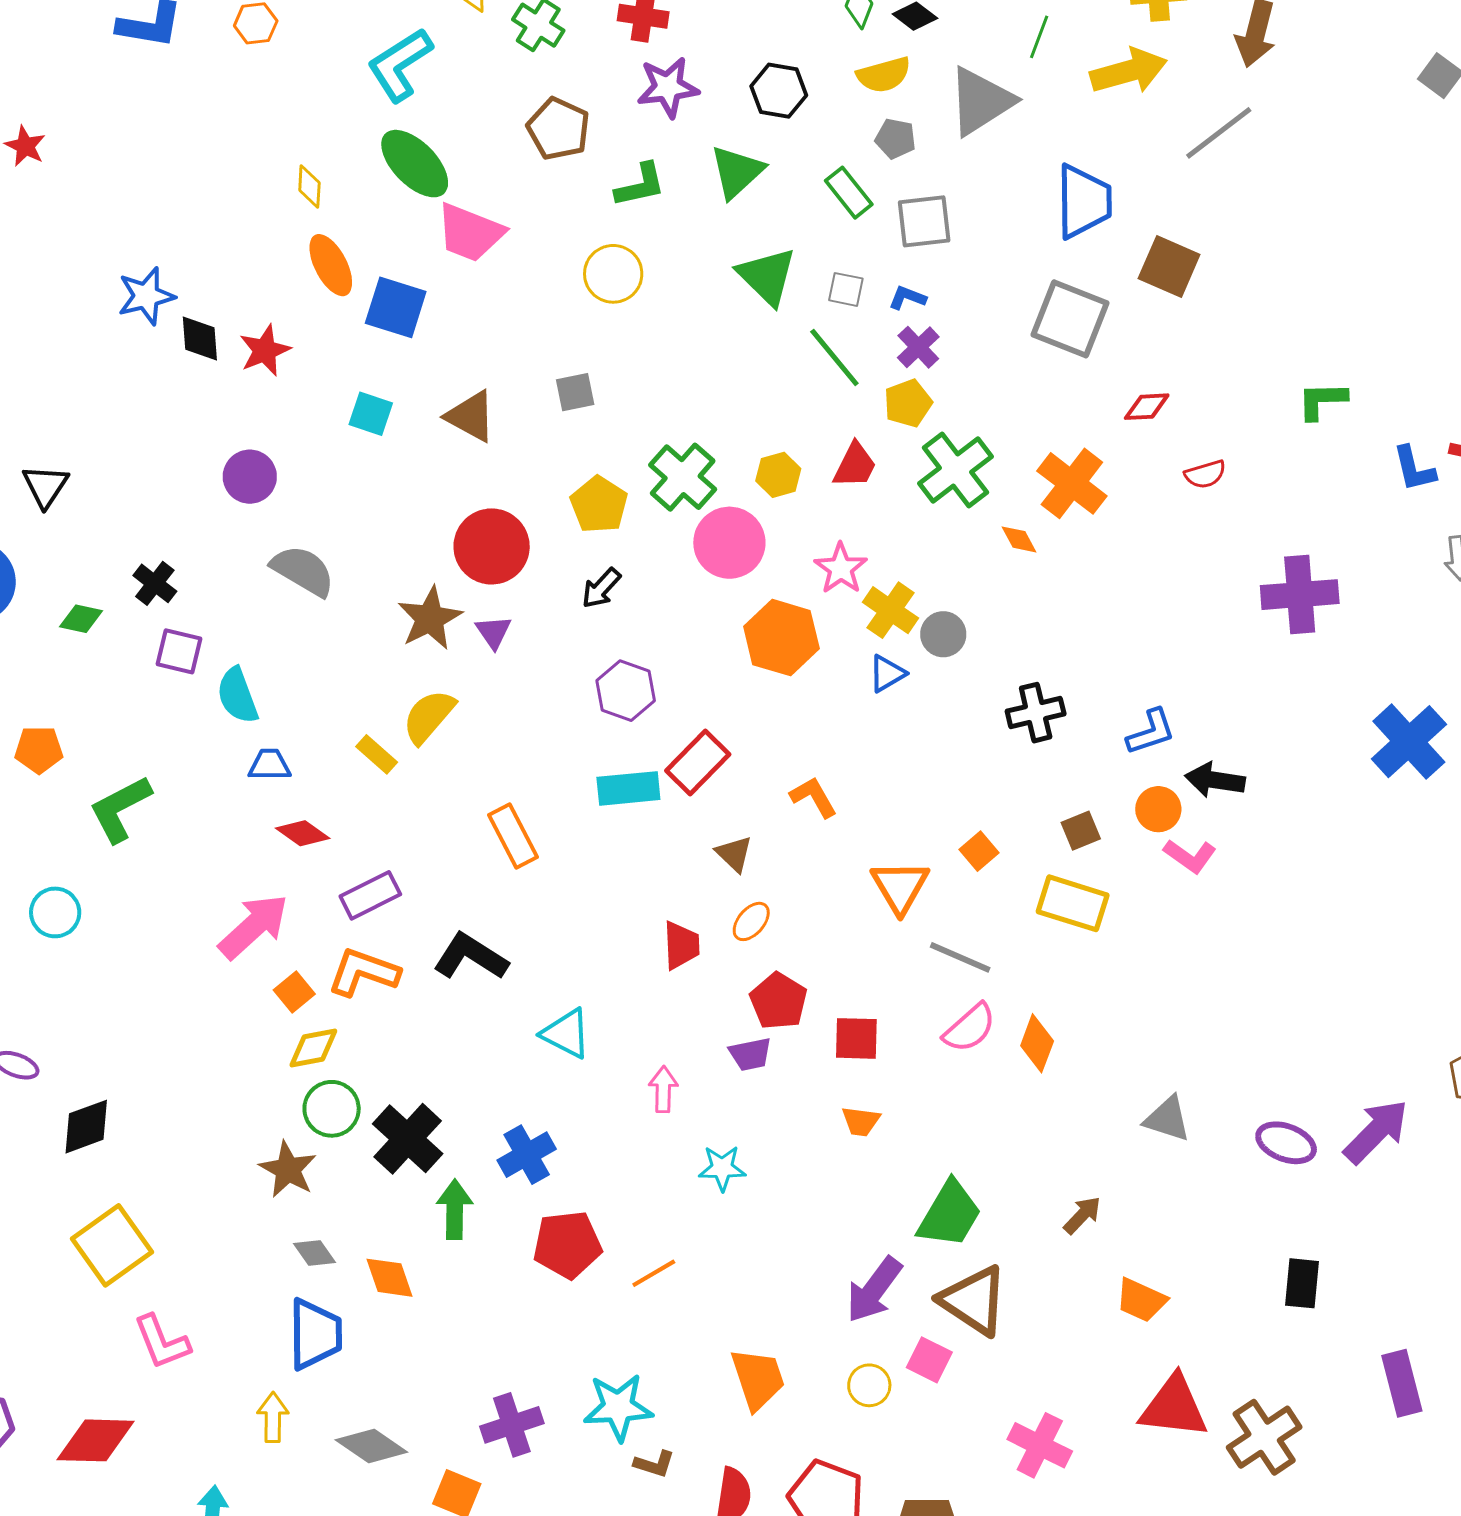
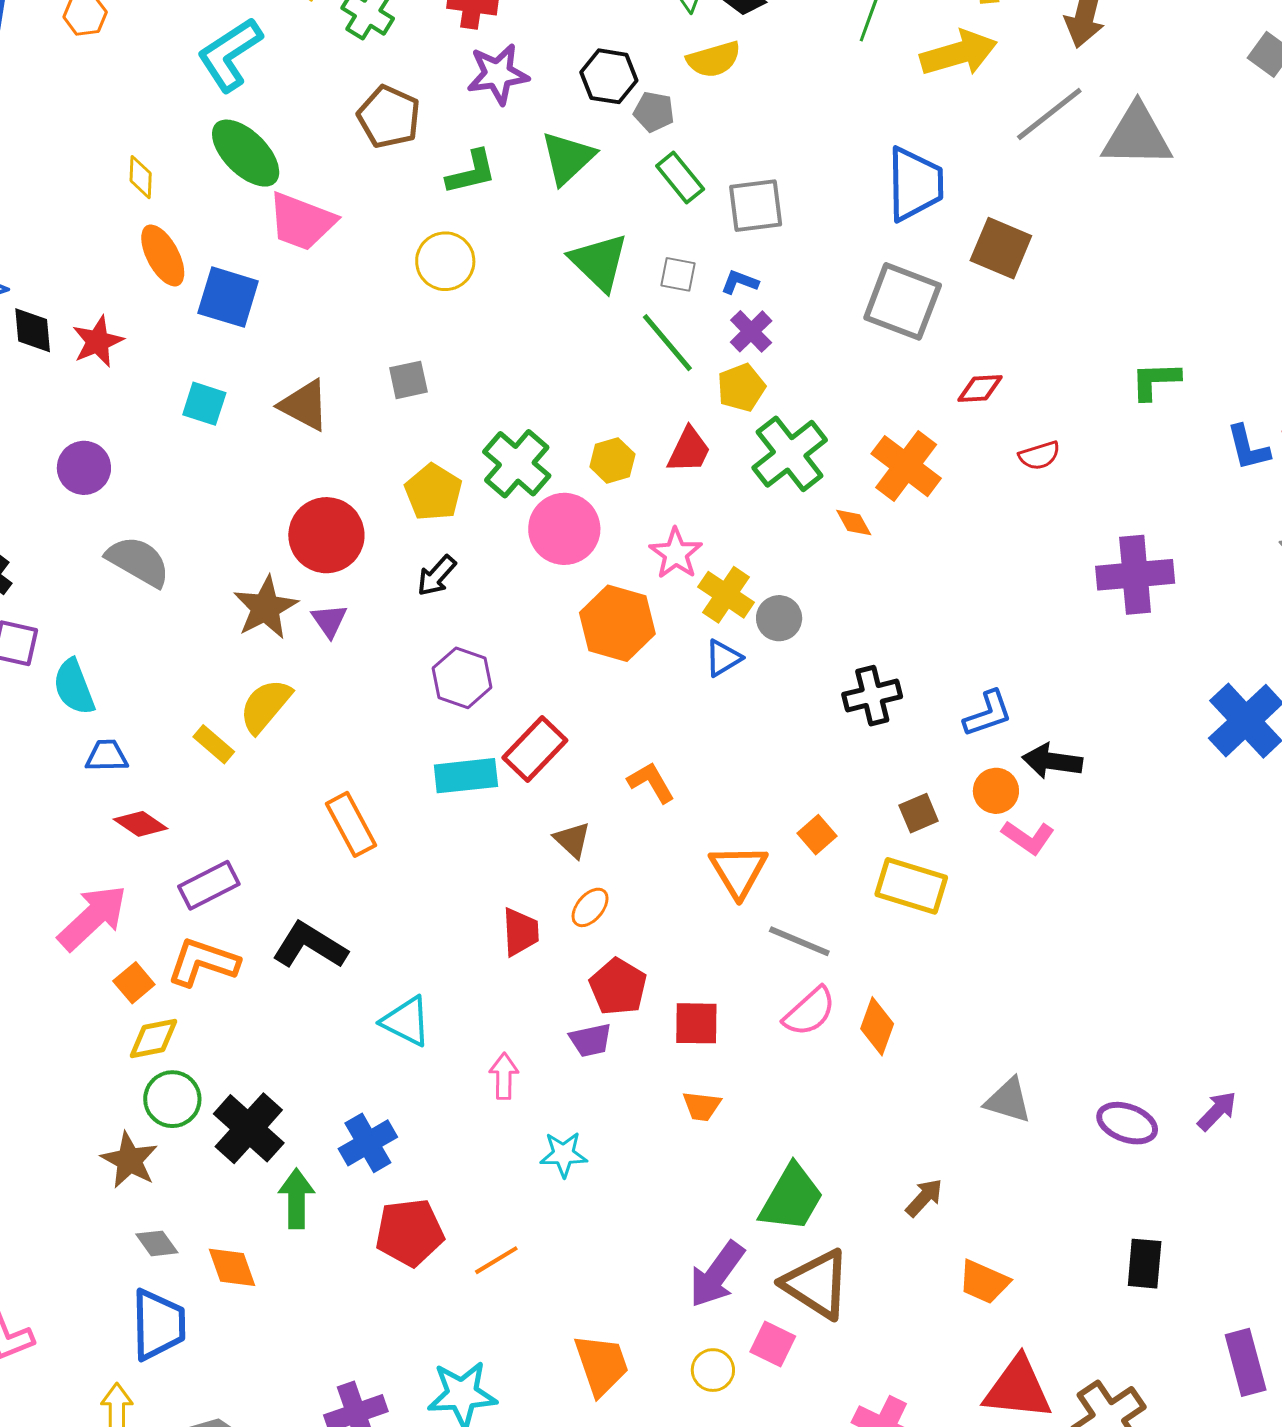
gray triangle: (981, 101) -> (1137, 136), moved, turned 34
gray pentagon: (895, 139) -> (654, 112), moved
purple arrow: (1376, 1132) -> (1217, 1111), size x0.6

